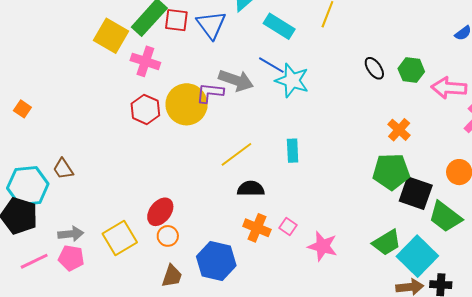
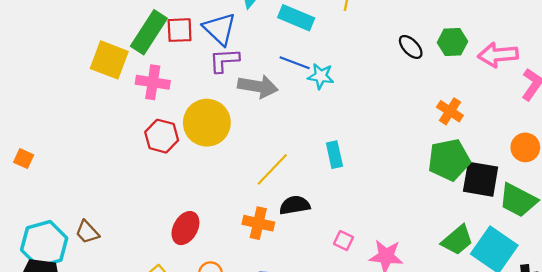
cyan star: (292, 81) -> (321, 76), size x0.7
purple L-shape: (210, 93) -> (224, 60), moved
brown trapezoid: (63, 169) -> (87, 232), moved
red ellipse: (160, 212) -> (185, 228), moved
orange cross: (257, 228) -> (258, 223), moved

